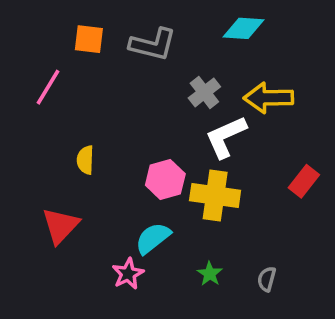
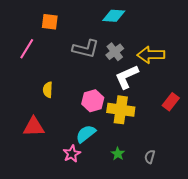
cyan diamond: (243, 28) -> (114, 16), moved
gray L-shape: (153, 44) -> (86, 49), moved
red triangle: (60, 226) -> (34, 127), turned 45

